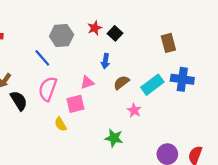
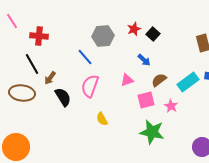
blue arrow: (105, 61) -> (144, 60), turned -56
pink square: (75, 104) -> (146, 100), moved
green star: (114, 138) -> (152, 132), size x1.4

